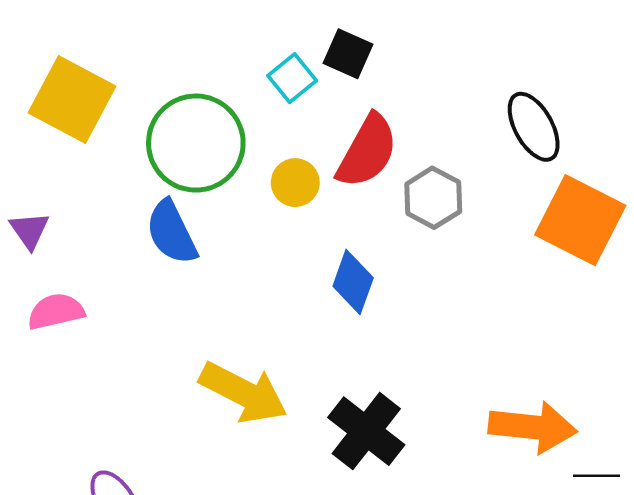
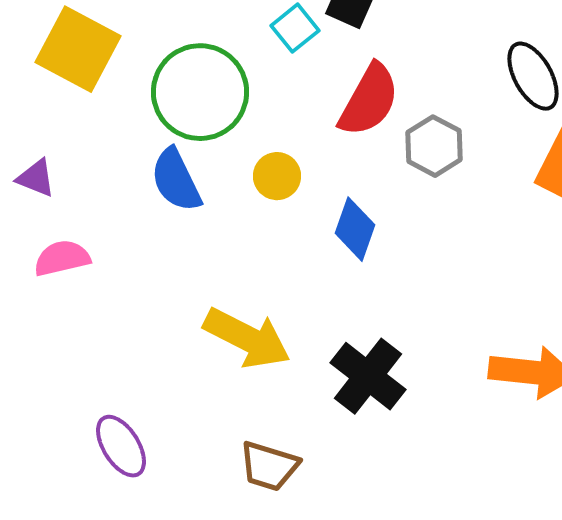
yellow circle: (295, 183) -> (277, 176), moved
purple triangle: (29, 230) -> (36, 178), turned -33

